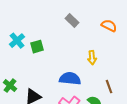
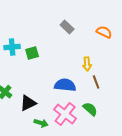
cyan cross: (17, 41) -> (12, 47), turned 35
brown line: (109, 87) -> (96, 82), moved

